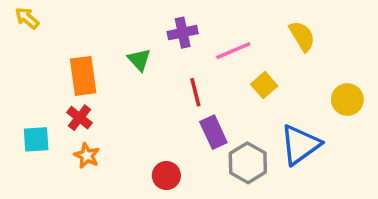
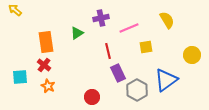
green triangle: (139, 60) -> (77, 33), turned 40
yellow square: (264, 85) -> (146, 47), turned 32

